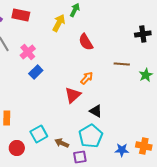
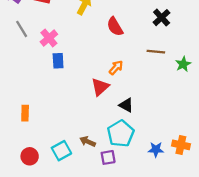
black cross: (143, 34) -> (162, 18), moved, turned -35
blue rectangle: (36, 72) -> (58, 61), turned -48
cyan square: (39, 134) -> (61, 151), moved
red circle: (17, 148) -> (30, 156), moved

